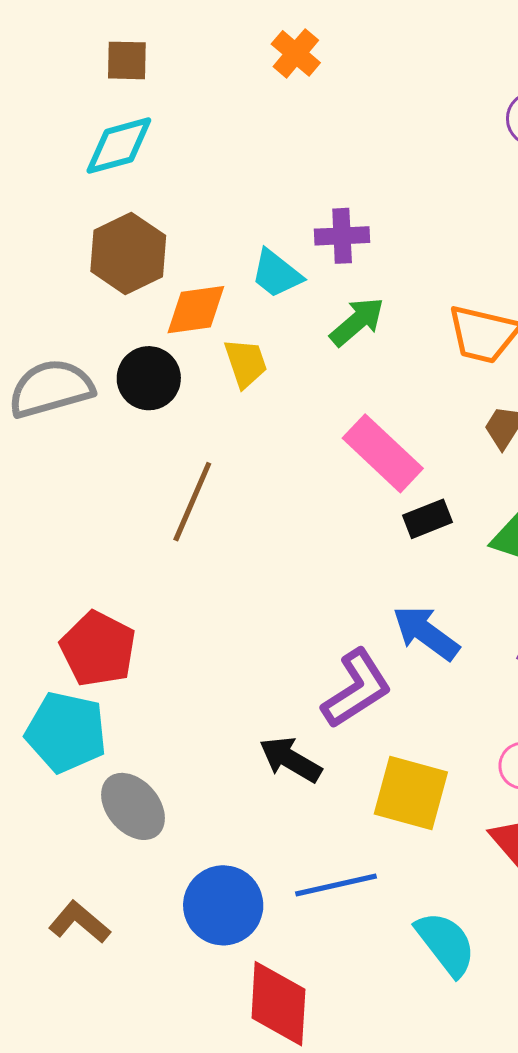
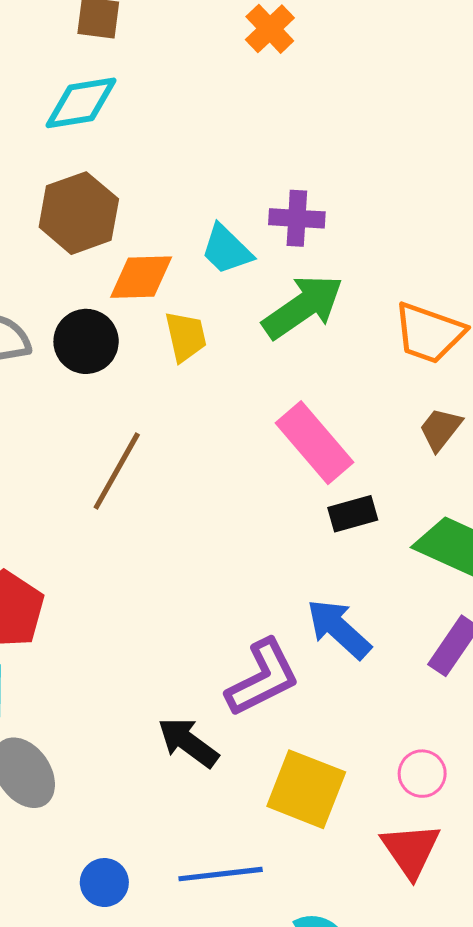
green arrow: (357, 322) -> (303, 307), size x1.4
blue circle: (223, 905) -> (104, 883), size x0.6

